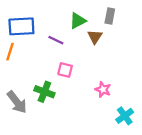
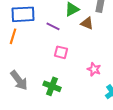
brown triangle: (95, 37) -> (87, 23), turned -40
green cross: (44, 92) -> (52, 86), moved

